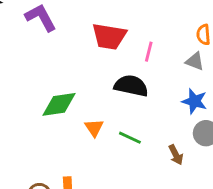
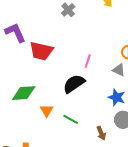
red trapezoid: (109, 36) -> (41, 51), moved
black semicircle: (131, 86) -> (74, 84), turned -50

